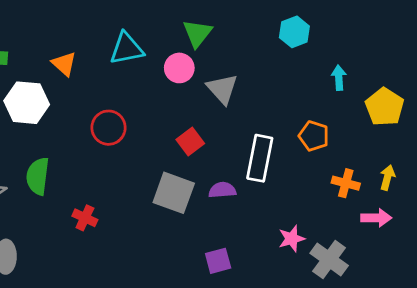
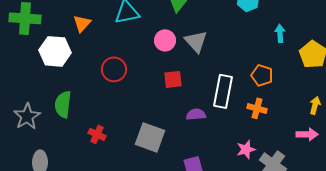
orange triangle: (64, 64) -> (82, 23), turned 30
pink circle: (179, 68) -> (165, 40), moved
red square: (190, 142) -> (173, 79), turned 30
orange cross: (346, 183) -> (257, 108), moved
gray square: (174, 193) -> (150, 137), moved

